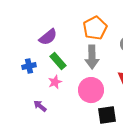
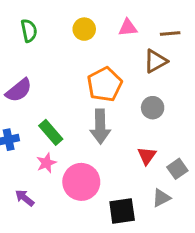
purple semicircle: (48, 37) -> (19, 90), moved
pink circle: (91, 90) -> (81, 182), moved

